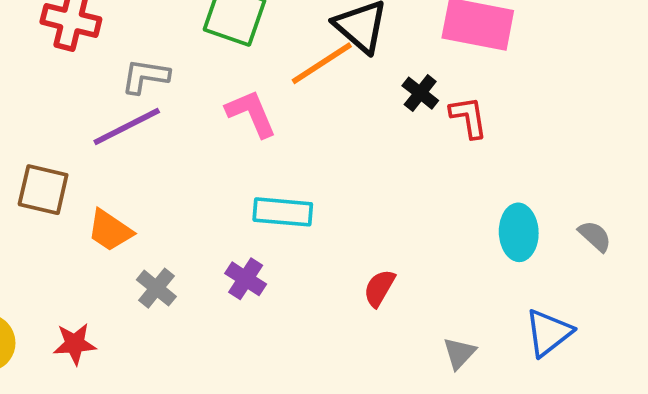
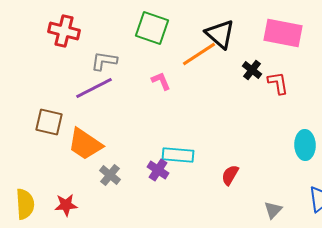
pink L-shape: (251, 113) -> (161, 81), size x0.7
cyan rectangle: (283, 212) -> (178, 155), moved
orange trapezoid: (110, 230) -> (85, 144), size x1.4

